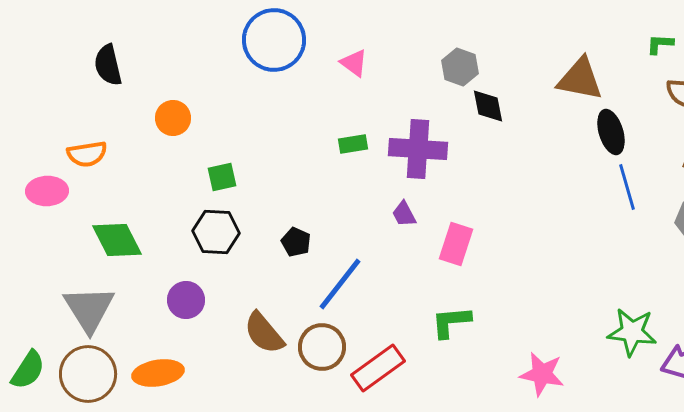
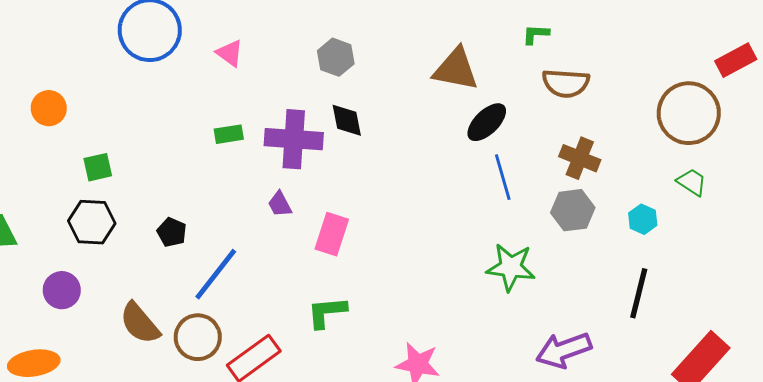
black diamond: (488, 106) -> (347, 120), moved
black ellipse: (611, 132) -> (487, 122), turned 63
green star: (632, 332) -> (511, 267), moved

